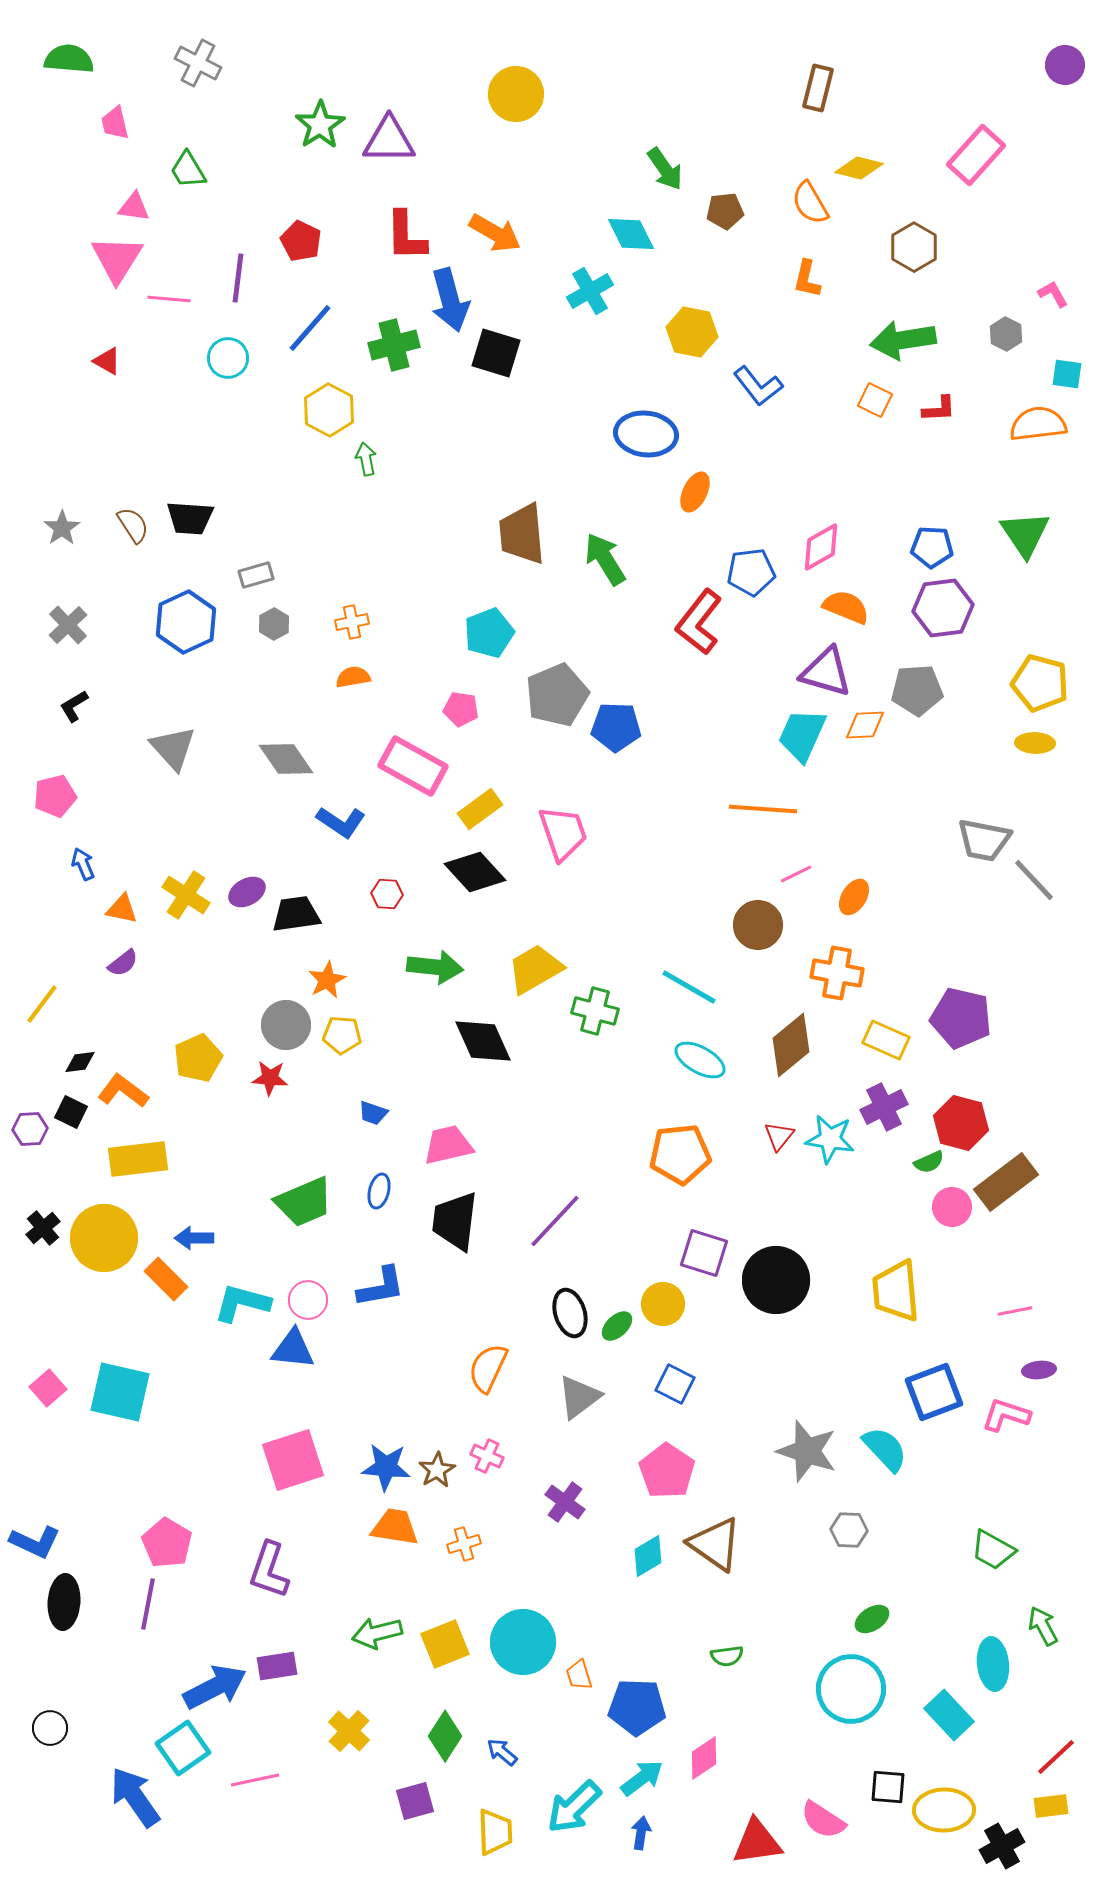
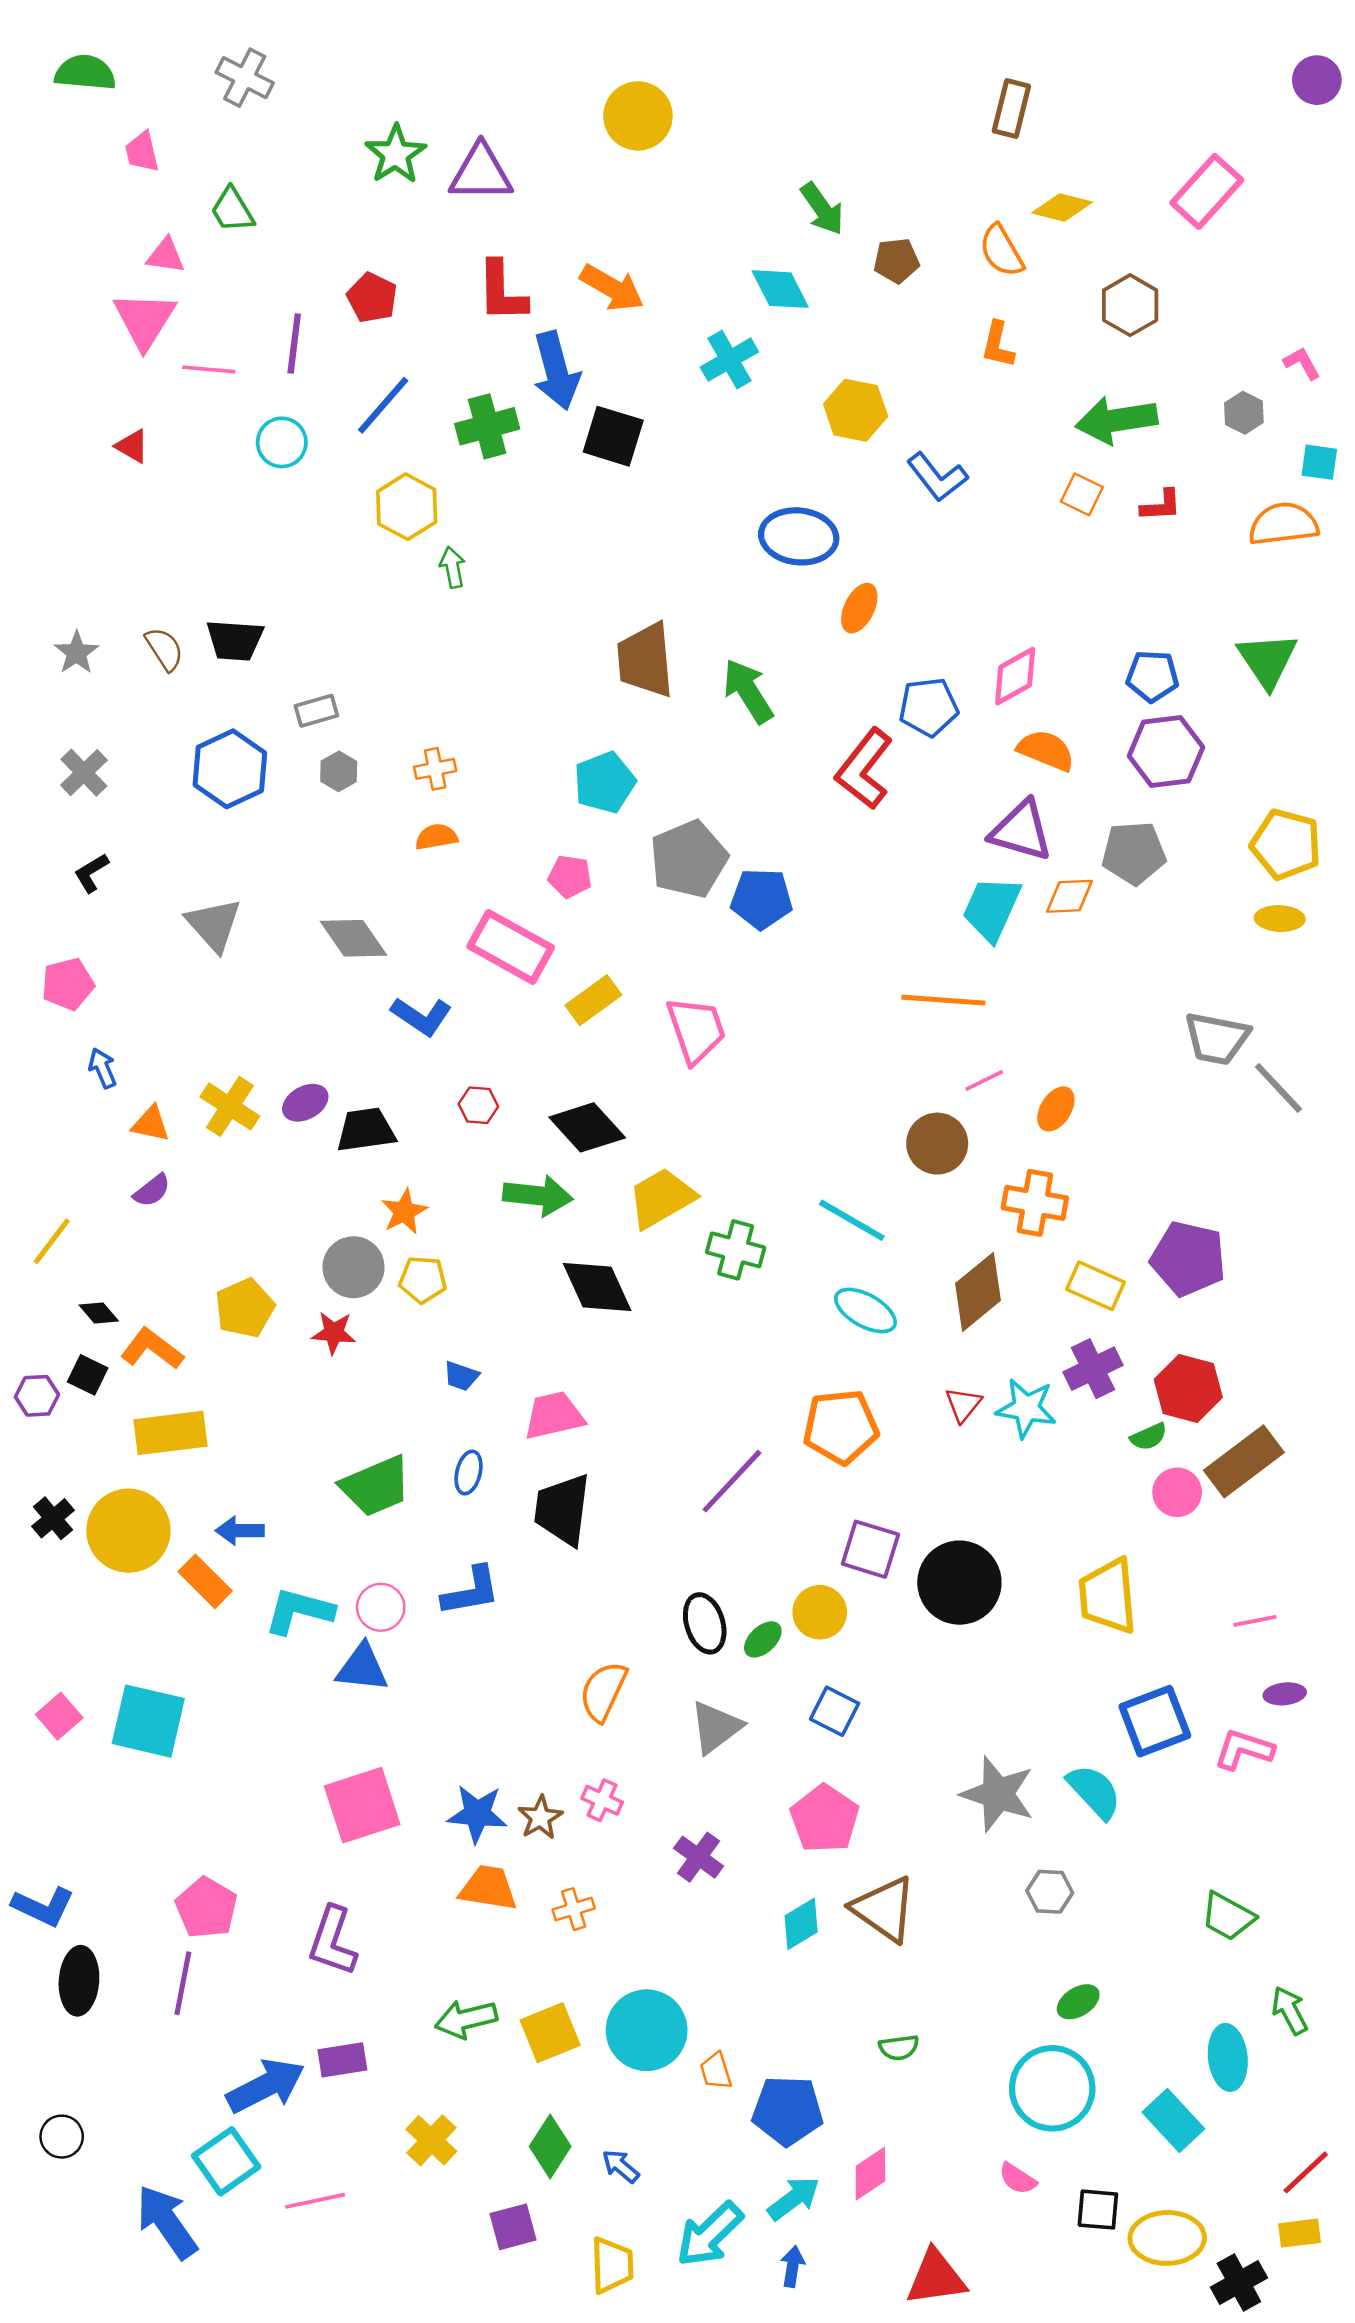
black diamond: (475, 872) -> (587, 1127), moved
black diamond: (80, 1062) -> (99, 1313), turned 56
purple line: (555, 1221) -> (732, 1481), moved
pink semicircle: (823, 1820) -> (1018, 2179), moved, size x0.7

